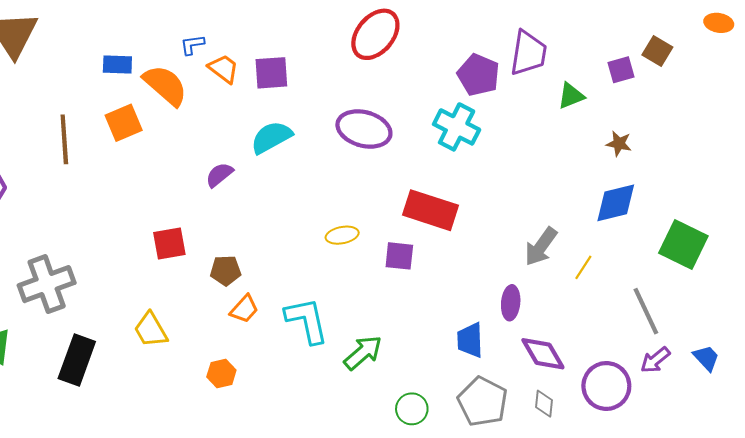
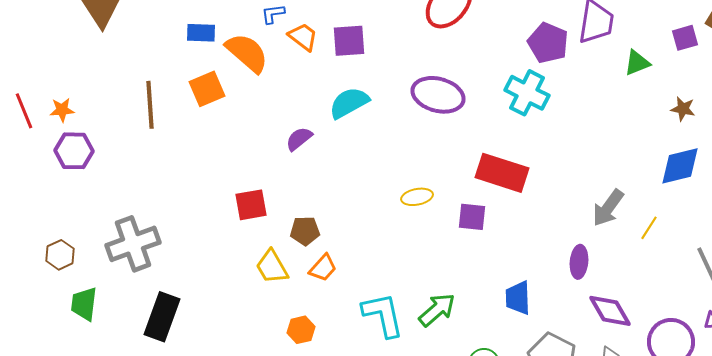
cyan L-shape: (307, 320) -> (383, 315), moved
yellow trapezoid: (151, 330) -> (272, 267), moved
blue trapezoid: (470, 340) -> (518, 298), moved

